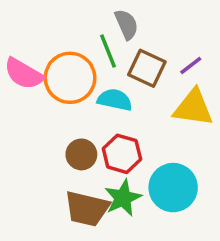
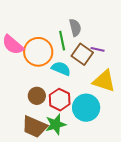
purple line: (191, 66) -> (98, 49), moved, turned 40
cyan circle: (173, 188) -> (86, 108), moved

